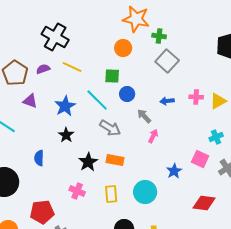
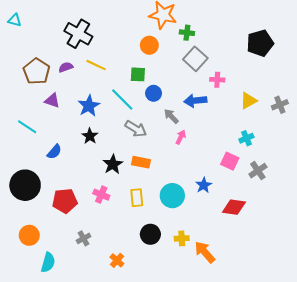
pink cross: (196, 97) -> (217, 80), moved
blue arrow: (167, 101) -> (195, 101), size x1.5
blue semicircle: (39, 158) -> (54, 152), moved, turned -140
blue star: (174, 171) -> (204, 185), moved
red pentagon: (42, 212) -> (65, 201), moved

